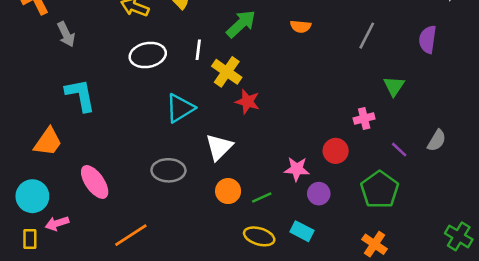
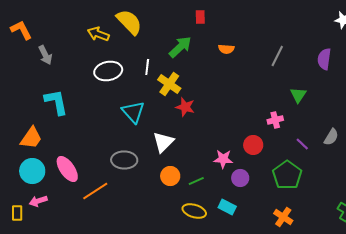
cyan triangle: (180, 108) -> (133, 112), turned -40
cyan circle: (32, 196) -> (32, 171), moved
orange line: (131, 235) -> (95, 191), moved

